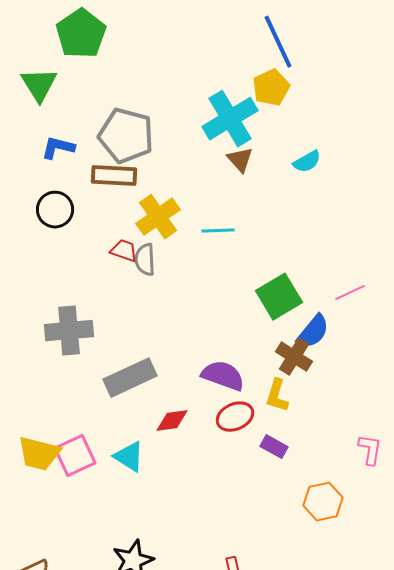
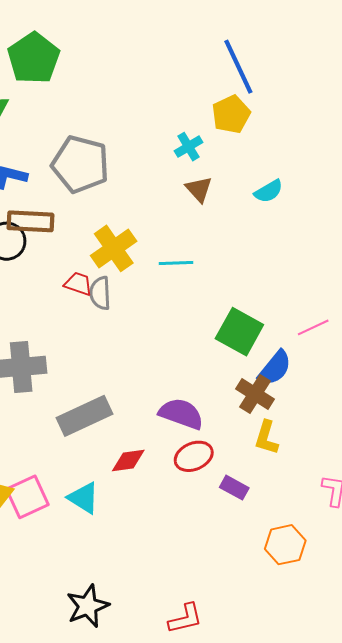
cyan cross: (230, 119) -> (188, 147), size x0.5
brown rectangle: (114, 176) -> (30, 221), moved
green square: (279, 297) -> (239, 332), turned -30
yellow L-shape: (277, 396) -> (266, 438), moved

